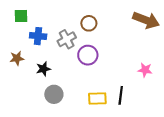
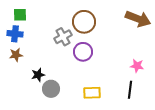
brown circle: (89, 23) -> (84, 22), size x1.5
blue cross: (38, 36) -> (15, 34), moved
black star: (43, 69) -> (38, 75), moved
black line: (121, 95) -> (130, 90), moved

